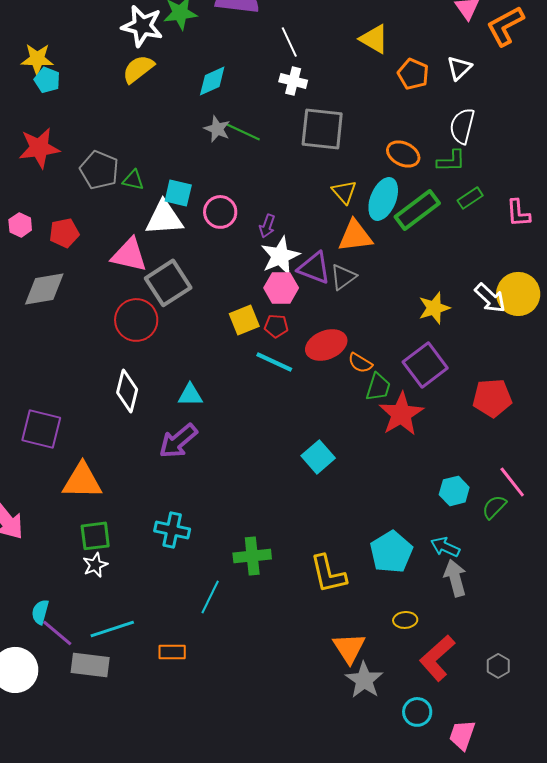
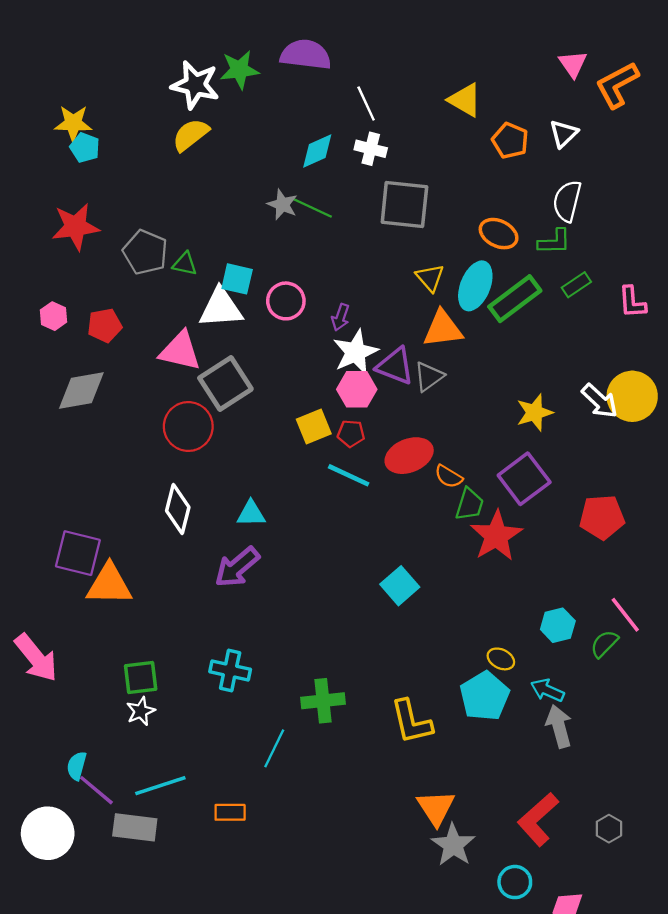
cyan diamond: (212, 81) -> (317, 151), moved
orange triangle: (82, 481) -> (109, 585), moved
yellow ellipse: (405, 620) -> (501, 659), moved, turned 30

